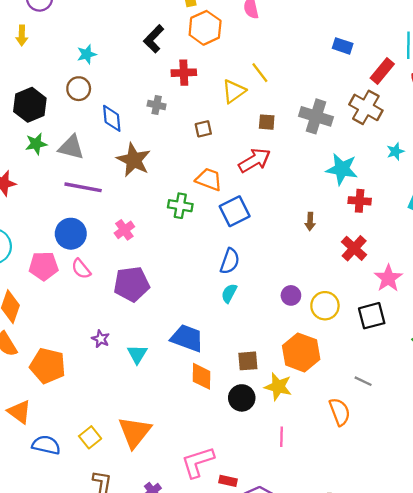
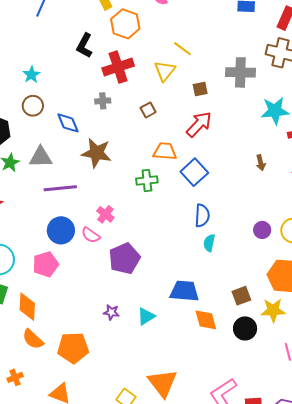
red cross: (184, 73) -> (118, 67), size x1.4
pink semicircle: (81, 269) -> (91, 235), moved
cyan triangle: (137, 354) -> (146, 316), turned 42

